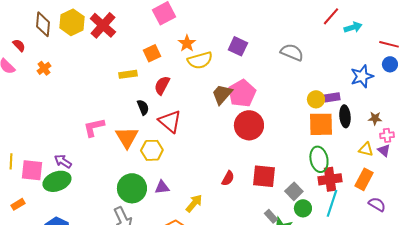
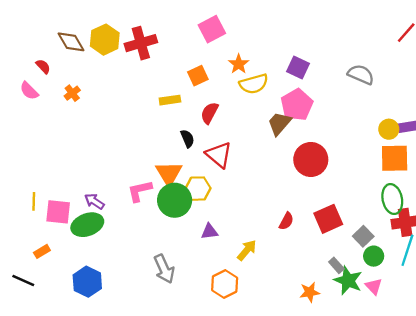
brown diamond: (43, 24) -> (71, 42), turned -35
red cross: (103, 25) -> (141, 43), turned 32
pink pentagon: (242, 93) -> (297, 105), moved
pink L-shape: (94, 127) -> (140, 191), moved
red square: (264, 176) -> (328, 219), turned -30
green circle: (132, 188) -> (175, 200), moved

